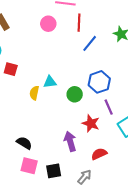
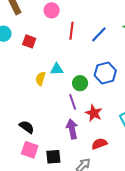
red line: (79, 23) -> (71, 31), moved
pink circle: (48, 24) -> (52, 10), moved
red square: (11, 69) -> (29, 41), moved
purple line: (109, 107) -> (73, 102), moved

